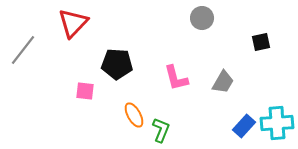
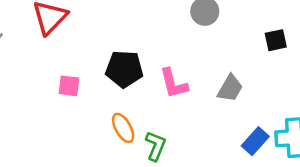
black pentagon: (117, 64) -> (124, 69), moved
pink square: (85, 91) -> (69, 86), moved

